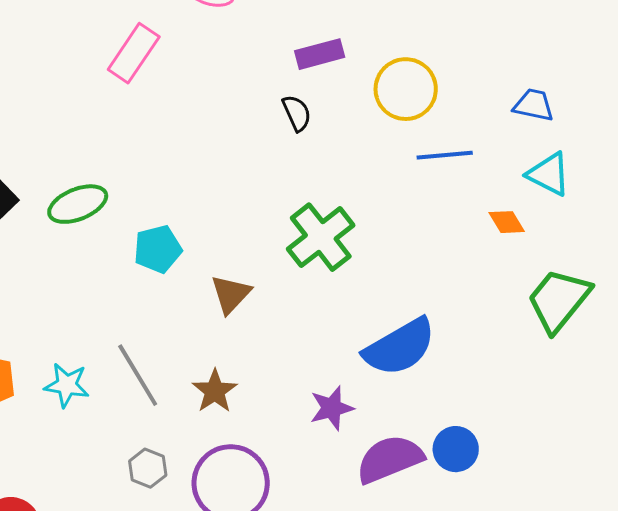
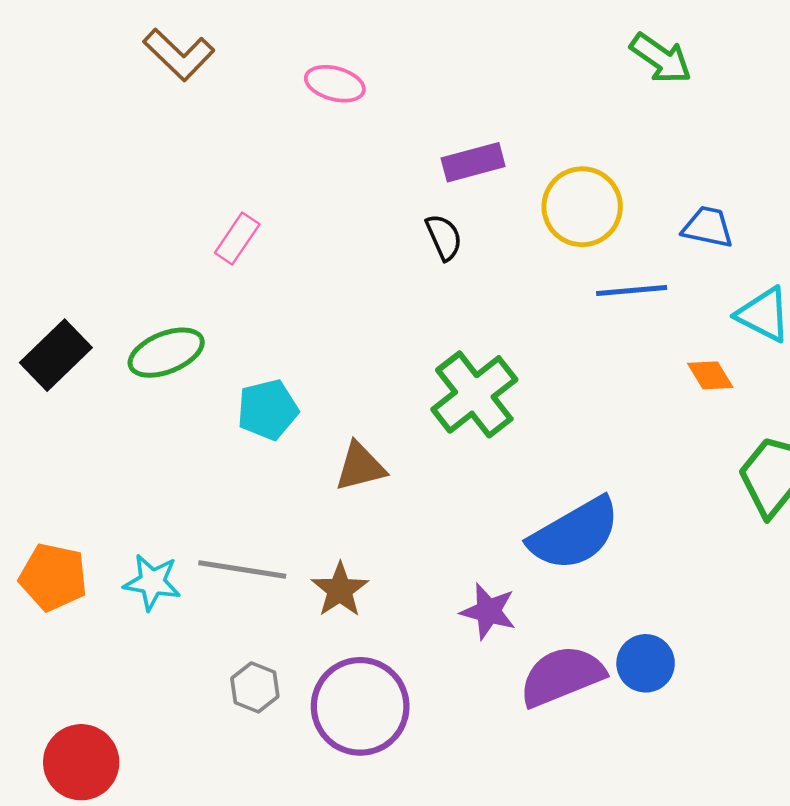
pink rectangle: (134, 53) -> (237, 238), moved, size x0.7
blue trapezoid: (534, 105) -> (708, 227), moved
brown triangle: (231, 294) -> (360, 467), turned 33
gray line: (138, 375) -> (242, 569), turned -50
purple star: (332, 408) -> (488, 611), turned 30

